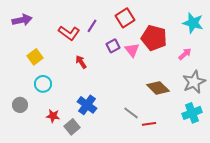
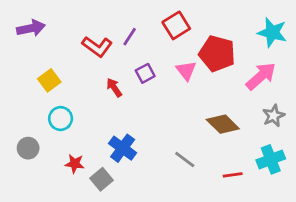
purple square: (113, 46) -> (145, 73), moved
pink arrow: (185, 54) -> (261, 76), size x1.6
gray star: (194, 82) -> (274, 116), size x0.7
red line: (149, 124) -> (233, 175), moved

